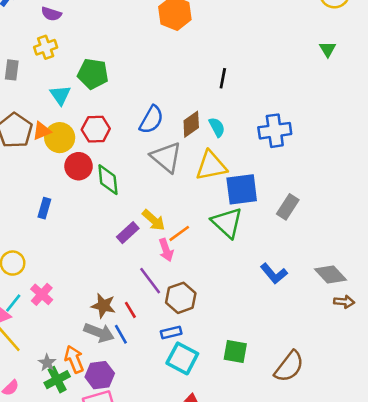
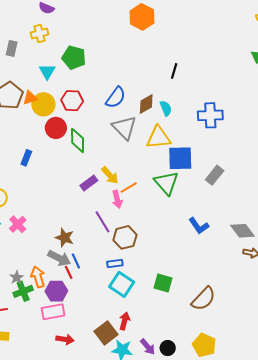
red line: (130, 310) -> (69, 272), moved

